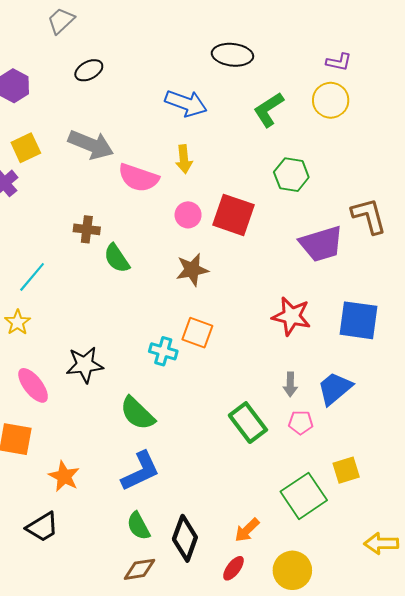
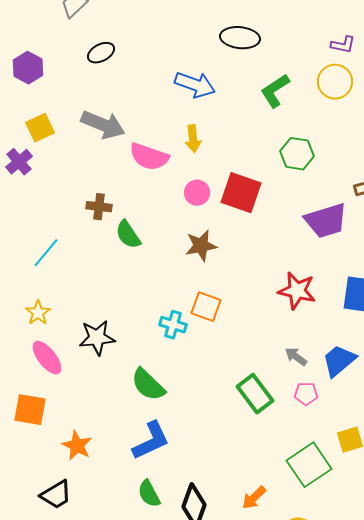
yellow star: (18, 322) -> (38, 313), moved
gray arrow: (290, 384) -> (296, 357), turned 125

